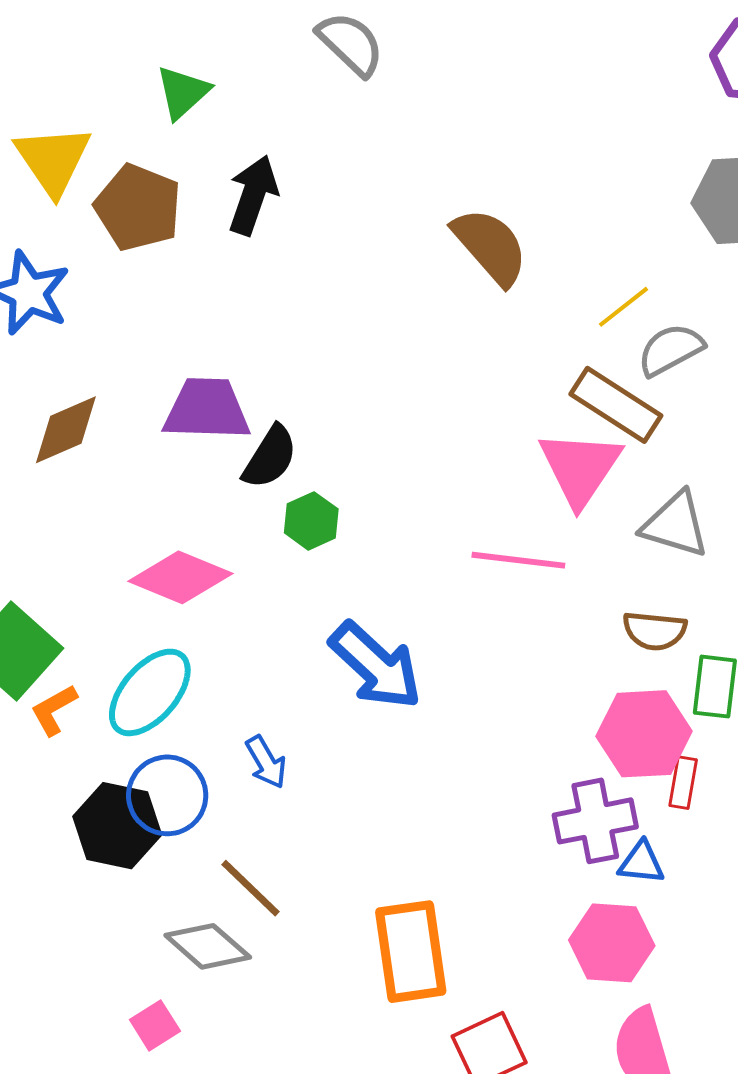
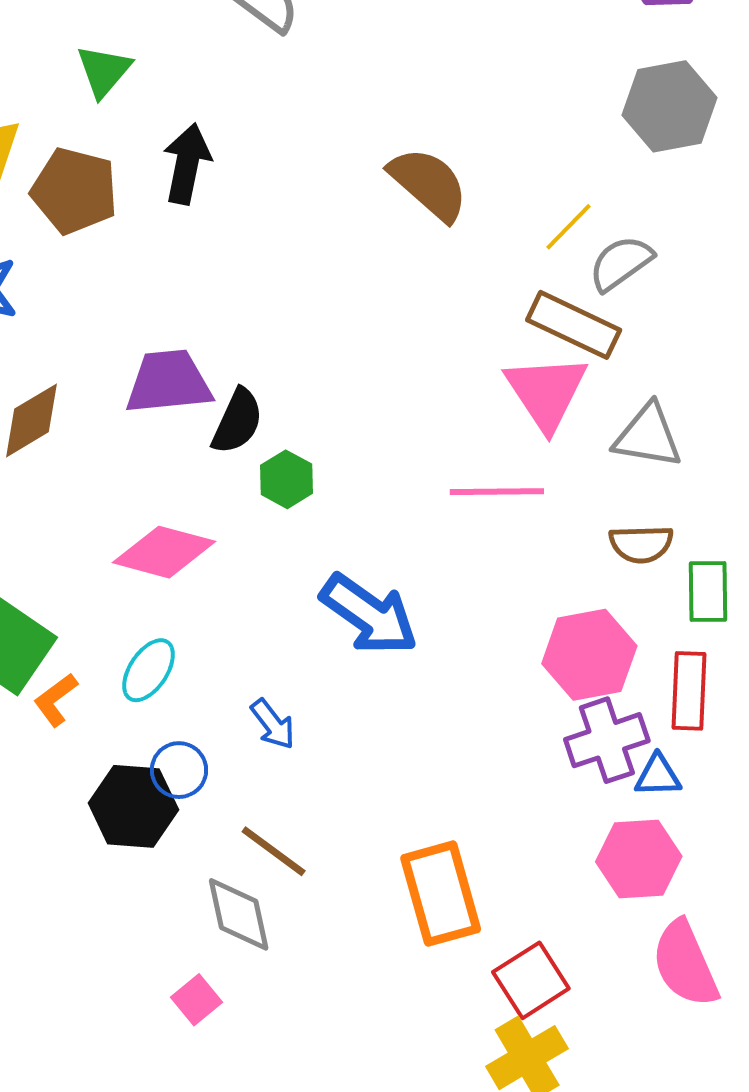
cyan ellipse: (150, 692) -> (149, 670), size x0.7
pink hexagon: (644, 734) -> (589, 655), moved
red rectangle: (683, 783) -> (689, 691), size x1.5
blue circle: (167, 795) -> (179, 770), size x0.7
gray diamond: (208, 946) -> (239, 914), turned 44

